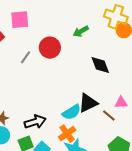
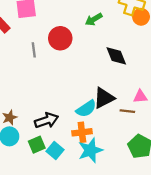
gray line: (25, 57) -> (34, 50), turned -40
brown line: (109, 116) -> (127, 111), turned -32
orange cross: (67, 134) -> (82, 132), turned 30

